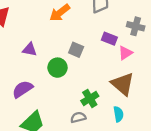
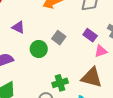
brown triangle: (123, 84) -> (92, 77), turned -40

